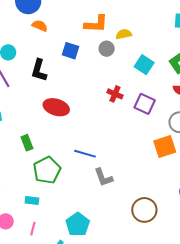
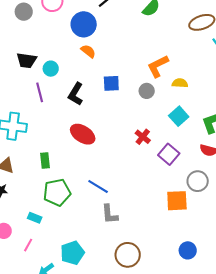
orange L-shape: (96, 24) -> (158, 66), moved, turned 135
yellow semicircle: (124, 34) -> (180, 83), moved
blue square: (71, 51) -> (111, 83), turned -36
brown circle: (144, 210) -> (128, 255), moved

